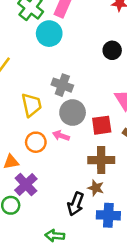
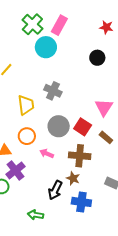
black circle: (112, 50) -> (97, 58), moved
gray circle: (73, 113) -> (59, 126), moved
red square: (102, 125) -> (83, 127), turned 36
pink arrow: (61, 136) -> (47, 154), moved

